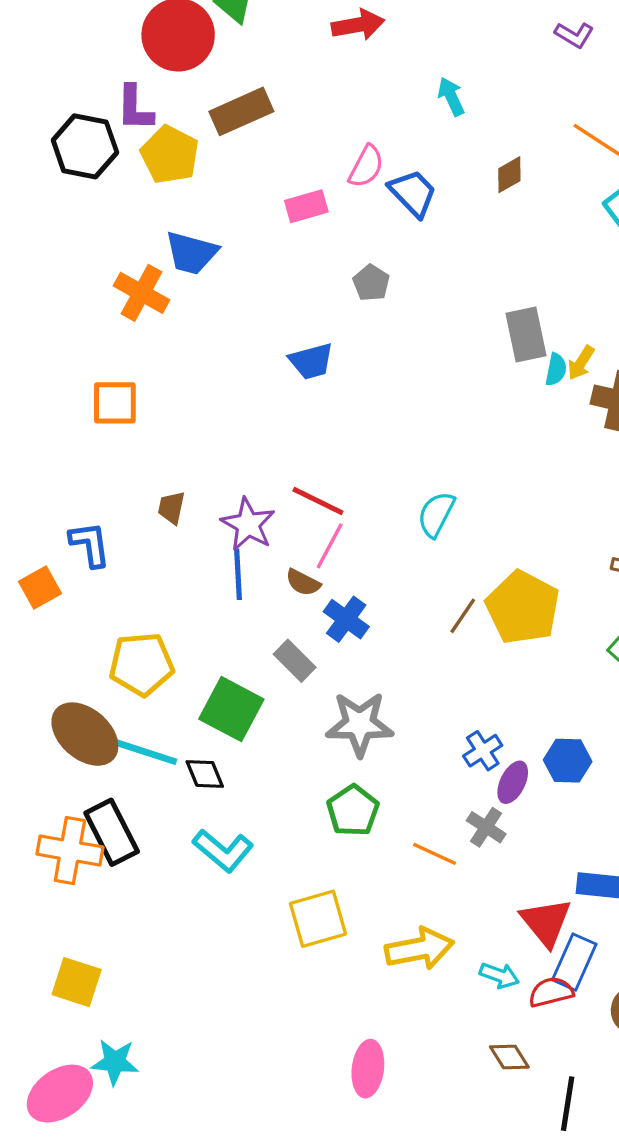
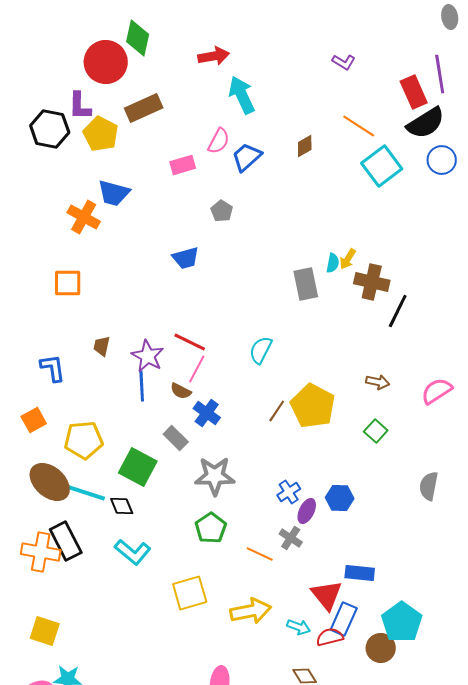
cyan arrow: (451, 96) -> (242, 95), moved, size x1.6
blue trapezoid: (413, 193) -> (247, 157), turned -88
gray rectangle: (526, 335) -> (306, 284), moved
orange square: (40, 588) -> (34, 420), moved

